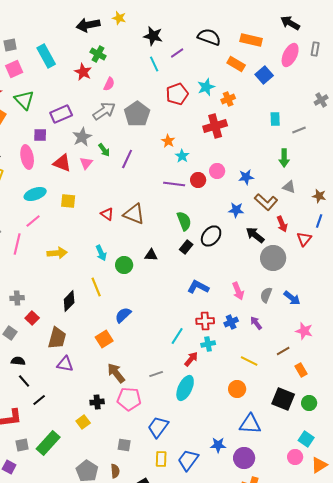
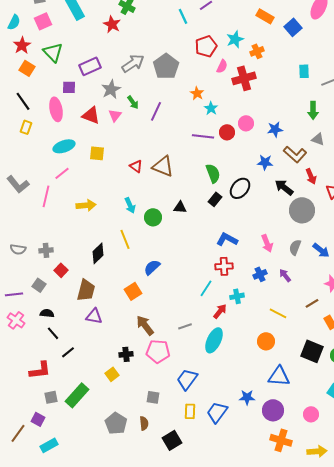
pink semicircle: (109, 84) -> (222, 66), moved
red cross: (205, 321) -> (224, 266), moved
pink circle: (295, 457) -> (311, 414), moved

